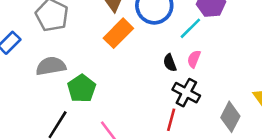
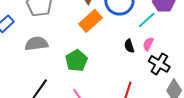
green pentagon: (82, 88) -> (76, 61), moved
black cross: (186, 93) -> (159, 64), moved

